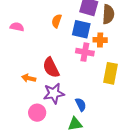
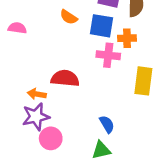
orange semicircle: (57, 21) -> (69, 17), turned -72
red semicircle: (51, 68) -> (65, 78), turned 125
purple star: (54, 93) -> (36, 117), moved

